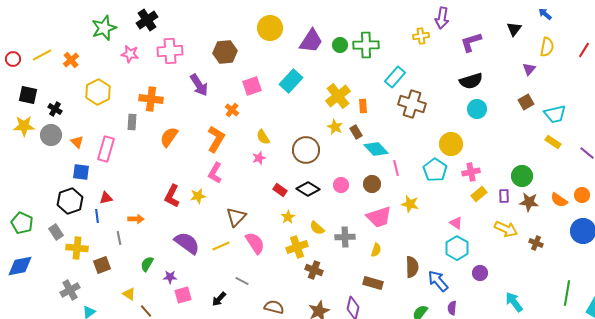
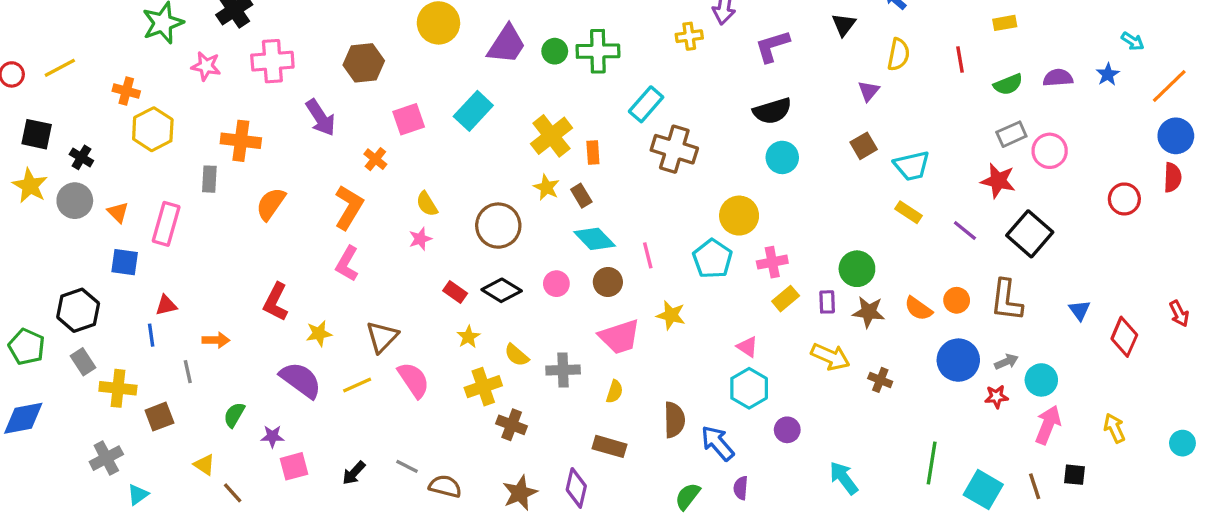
red line: (584, 50) -> (960, 59), turned -42
orange cross: (71, 60) -> (126, 91), moved, turned -35
yellow star: (24, 126) -> (30, 186), turned 30
cyan diamond: (376, 149) -> (595, 239), moved
yellow star: (198, 196) -> (319, 333), moved
black hexagon: (70, 201) -> (78, 310), moved
gray line: (242, 281) -> (407, 466), moved

